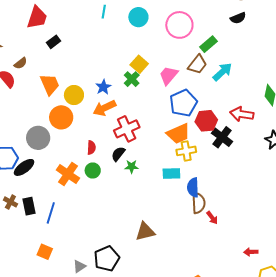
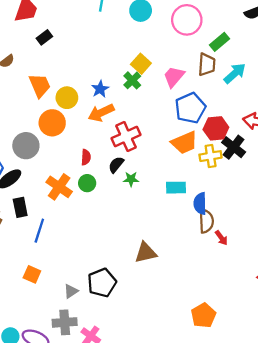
brown trapezoid: (198, 64) -> (207, 65), turned -35
yellow cross: (186, 151) -> (211, 156), moved
black rectangle: (29, 206) -> (20, 207), moved

